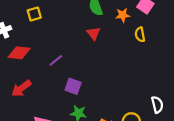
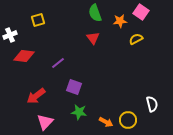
yellow semicircle: (140, 34) -> (136, 39), turned 72
red arrow: (21, 88) -> (36, 96), moved

